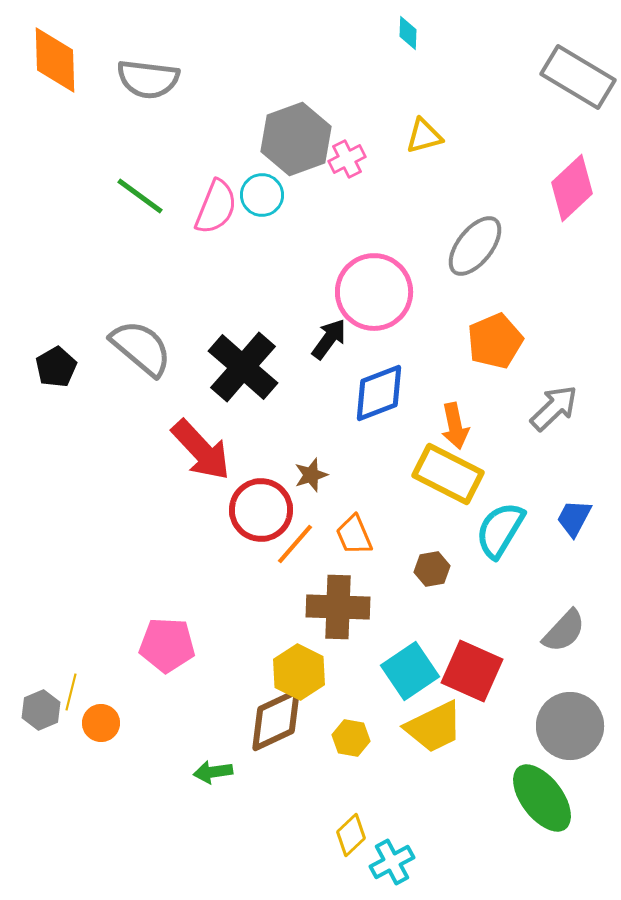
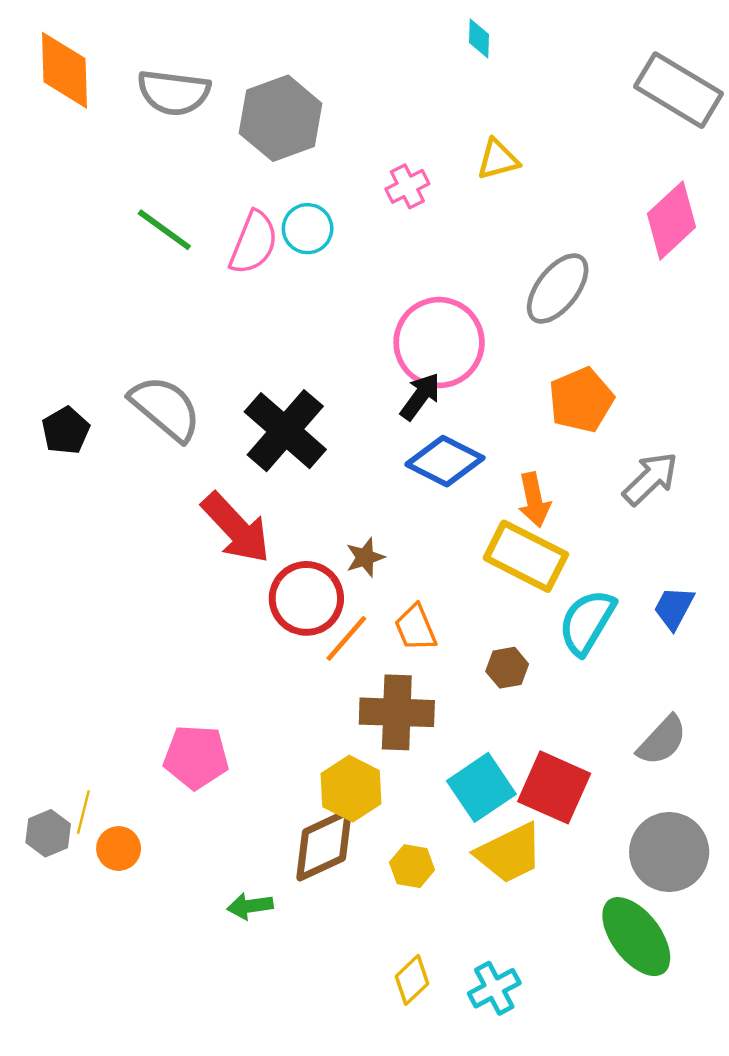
gray hexagon: (296, 139) -> (281, 118), moved
black arrow: (329, 339) -> (420, 397), moved
blue diamond: (379, 393) -> (445, 461), turned 48
cyan cross: (392, 862) -> (494, 988), moved

